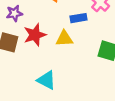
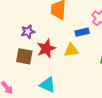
cyan triangle: (46, 80) -> (48, 85), moved

